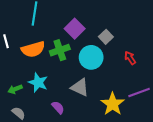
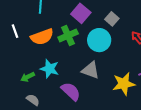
yellow star: (113, 104) -> (124, 84), turned 30
purple semicircle: (58, 107) -> (71, 91), size x1.5

